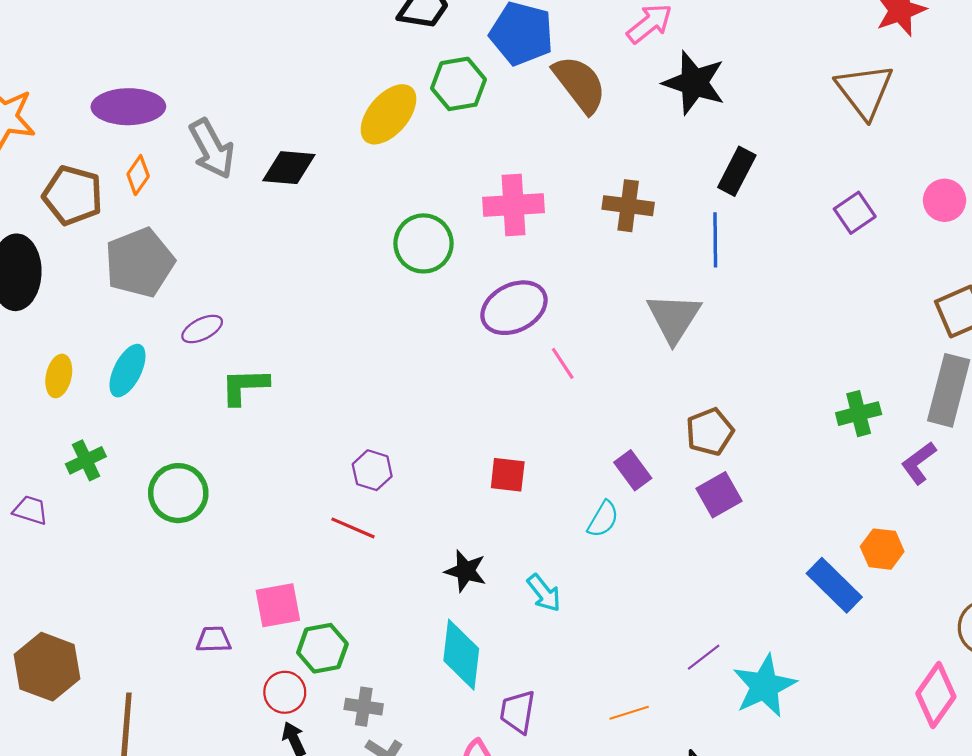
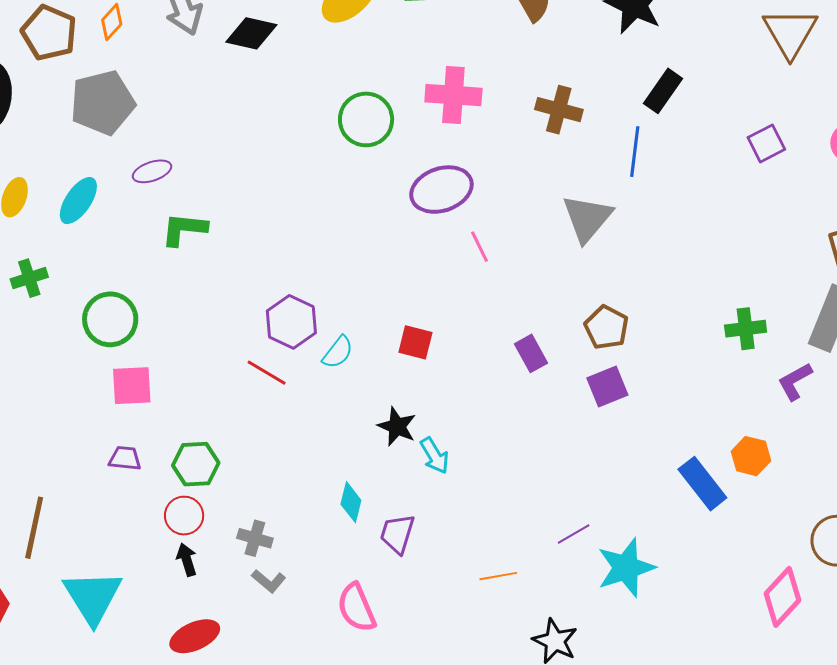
brown pentagon: (710, 432) -> (606, 327), turned -30
purple hexagon: (372, 470) -> (291, 322), size x1.4
cyan semicircle: (603, 519) -> (338, 352), moved
black star: (466, 571) -> (397, 427), moved
pink square: (278, 605) -> (132, 386), moved
green hexagon: (322, 648) -> (196, 464), moved
cyan diamond: (461, 655) -> (351, 502), size x0.6
purple trapezoid: (518, 712) -> (397, 534), moved

